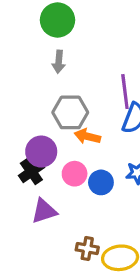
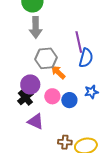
gray arrow: (59, 62) -> (36, 27), size x1.5
orange arrow: (87, 136) -> (58, 72), turned 35
purple triangle: (44, 211) -> (36, 121), turned 48

